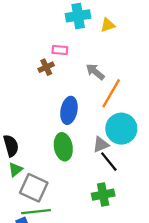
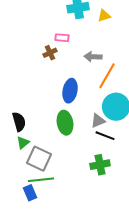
gray arrow: (95, 72) -> (93, 57), turned -36
black line: (109, 162) -> (105, 136), turned -30

